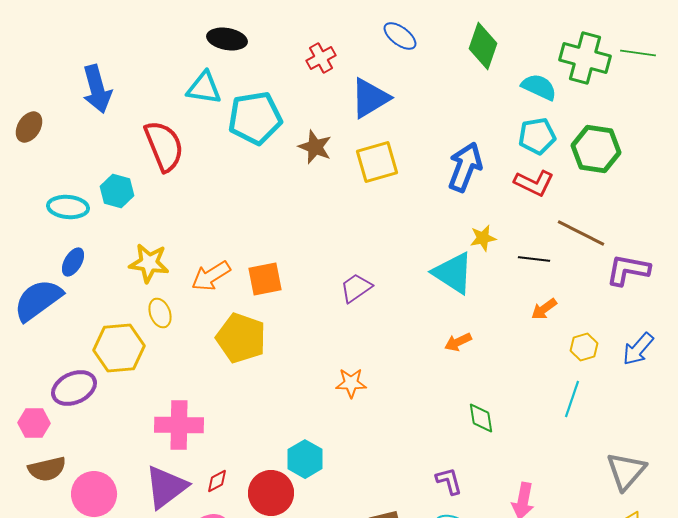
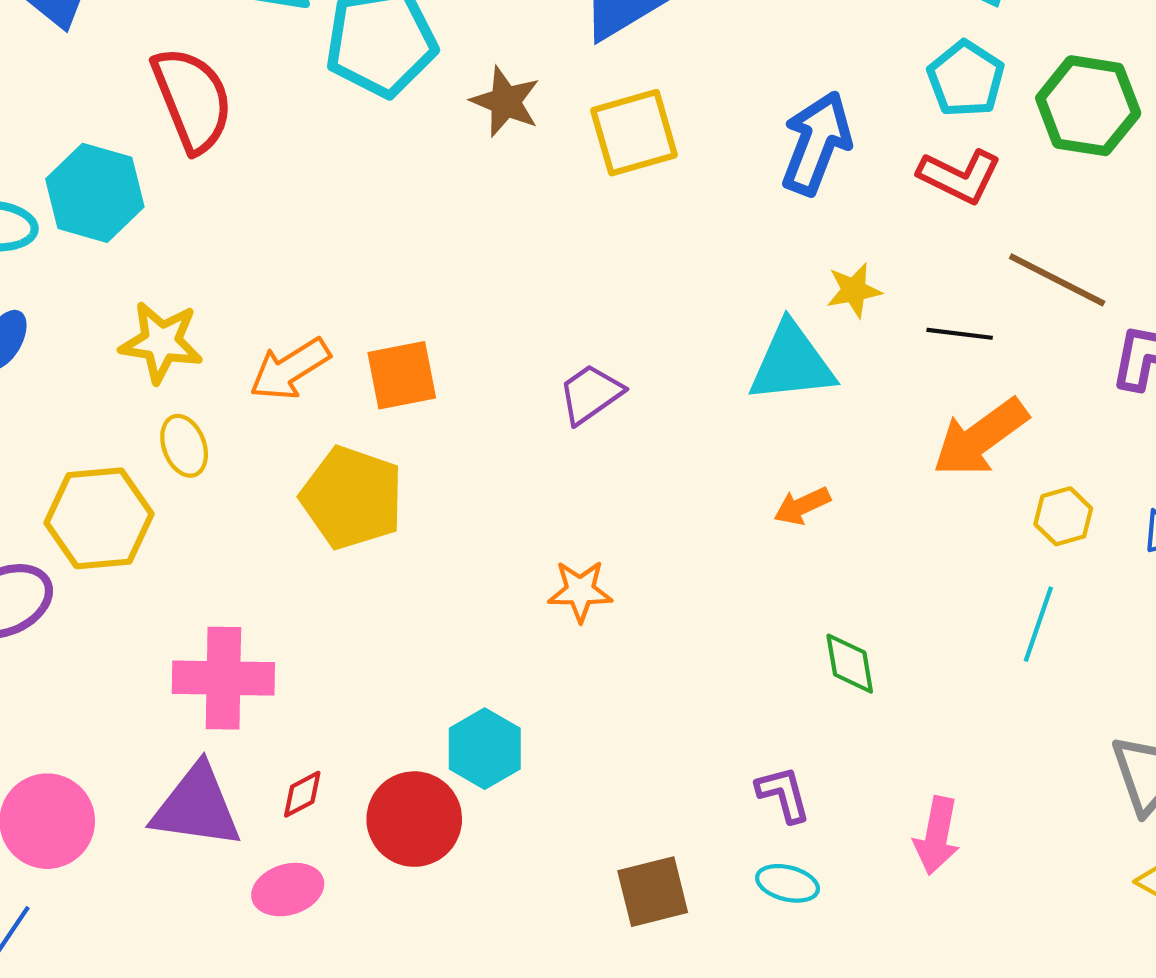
cyan pentagon: (537, 136) -> (966, 79), turned -30
cyan hexagon: (117, 191) -> (95, 193), size x1.4
cyan triangle: (453, 273) -> (792, 363), turned -39
orange arrow: (544, 309) -> (980, 438), size x1.8
purple triangle: (166, 487) -> (196, 807), turned 45

